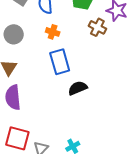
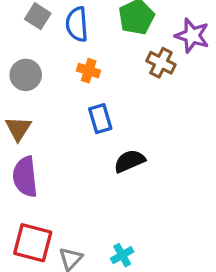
blue rectangle: (60, 62) -> (100, 119), size x0.7

